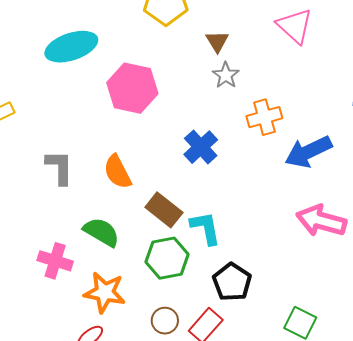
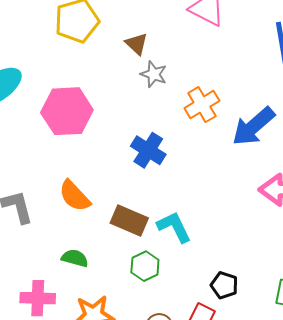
green semicircle: (101, 232) -> (75, 258), size x0.7
green hexagon: (167, 258) -> (145, 266), size x0.7
black pentagon: (232, 282) -> (224, 285), moved, size x0.7

